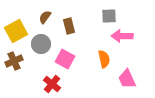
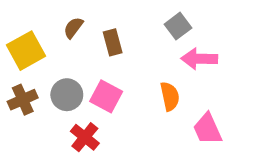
gray square: (109, 16) -> (178, 26), turned -35
gray circle: (41, 44) -> (67, 95), moved

